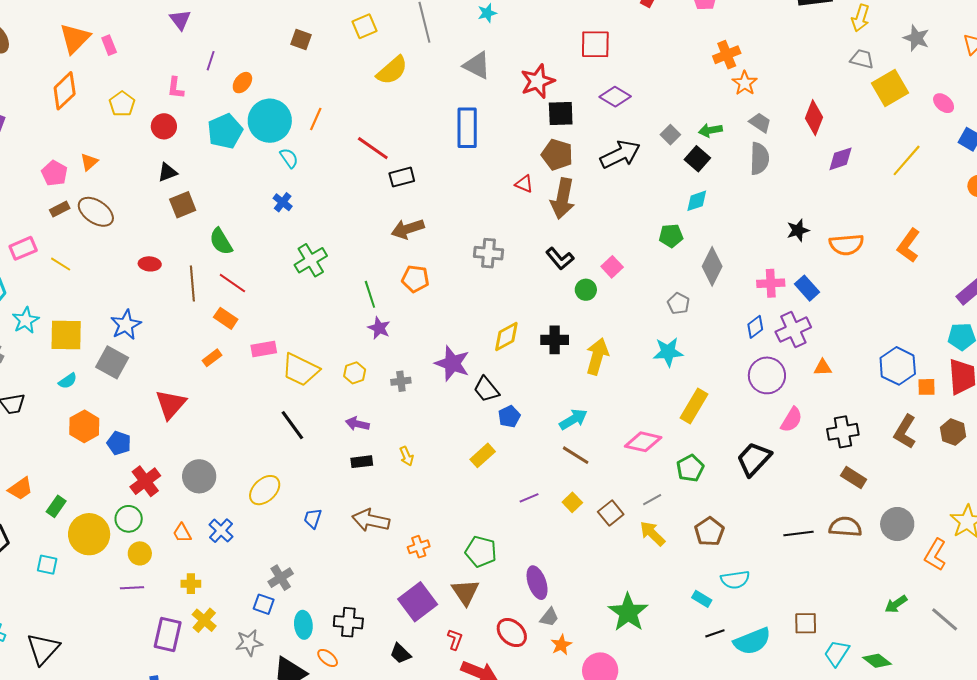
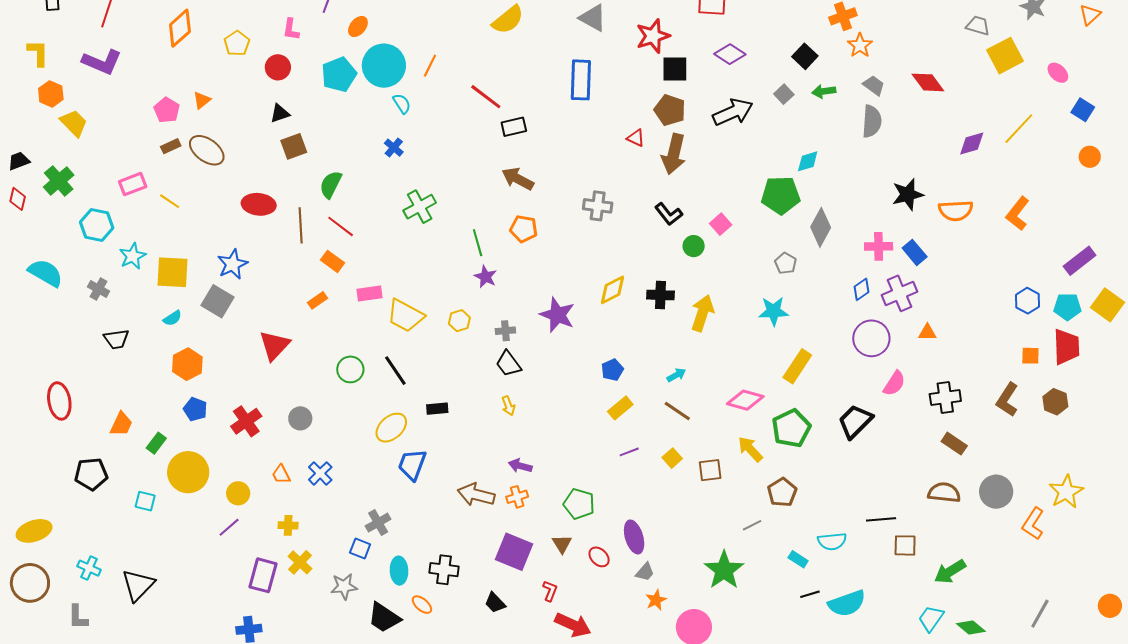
red diamond: (814, 118) -> (928, 82), turned -60
black square: (697, 159) -> (805, 56), moved
purple diamond: (840, 159) -> (972, 144), moved
brown arrow: (408, 229) -> (518, 179), turned 44
black star: (798, 230) -> (908, 194), size x1.4
green pentagon: (671, 236) -> (781, 195), size x1.6
green semicircle: (221, 241) -> (331, 184), turned 56
red ellipse: (150, 264) -> (259, 204), size x1.5
blue hexagon: (898, 366) -> (1027, 301), moved, size x0.7
black trapezoid: (486, 389) -> (508, 364), moved
cyan arrow: (573, 419) -> (676, 375), size x0.7
purple arrow: (357, 424) -> (520, 466), moved
blue pentagon: (119, 443) -> (195, 409), moved
yellow rectangle: (483, 455) -> (620, 408), moved
black rectangle: (362, 462) -> (437, 409), moved
green pentagon: (690, 468) -> (791, 428), size x1.4
gray circle: (199, 476) -> (300, 418), size x0.7
orange trapezoid: (20, 489) -> (121, 424), turned -32
yellow ellipse: (265, 490) -> (391, 428), moved
gray line: (652, 500) -> (752, 525), moved
brown square: (611, 513) -> (710, 470), turned 30
blue trapezoid: (313, 518) -> (412, 465), size x1.6
green circle: (129, 519) -> (350, 369), moved
brown arrow: (371, 520) -> (476, 495), moved
brown pentagon: (709, 532) -> (782, 492), moved
black line: (798, 533) -> (881, 519), moved
yellow arrow: (652, 534) -> (750, 449), moved
purple line: (132, 588) -> (229, 527), turned -40
brown triangle: (465, 592) -> (562, 544), size x0.7
purple square: (418, 602) -> (514, 552), turned -33
green arrow: (896, 604) -> (950, 572), moved, size x1.4
gray line: (945, 619) -> (1040, 614), moved, turned 76
brown square: (806, 623) -> (905, 545), moved
red ellipse: (512, 633) -> (599, 557), moved, size x0.7

